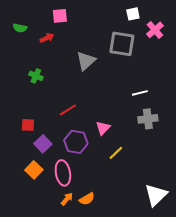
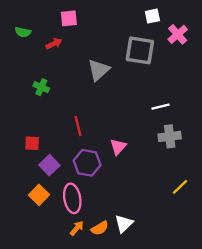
red line: (68, 110) -> (78, 126), turned -72
yellow line: (116, 153) -> (180, 187), moved
white triangle: (156, 195) -> (124, 224), moved, size x0.7

